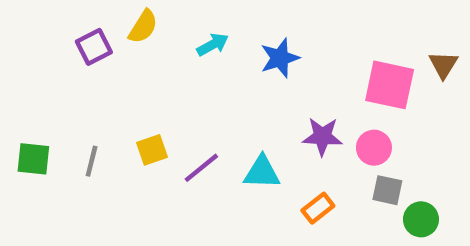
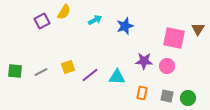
gray line: (92, 161) -> (41, 72), turned 48
gray square: (387, 190) -> (167, 96), moved
orange rectangle: (318, 208) -> (142, 93), turned -40

